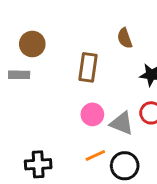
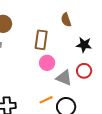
pink circle: (92, 114) -> (47, 63), moved

